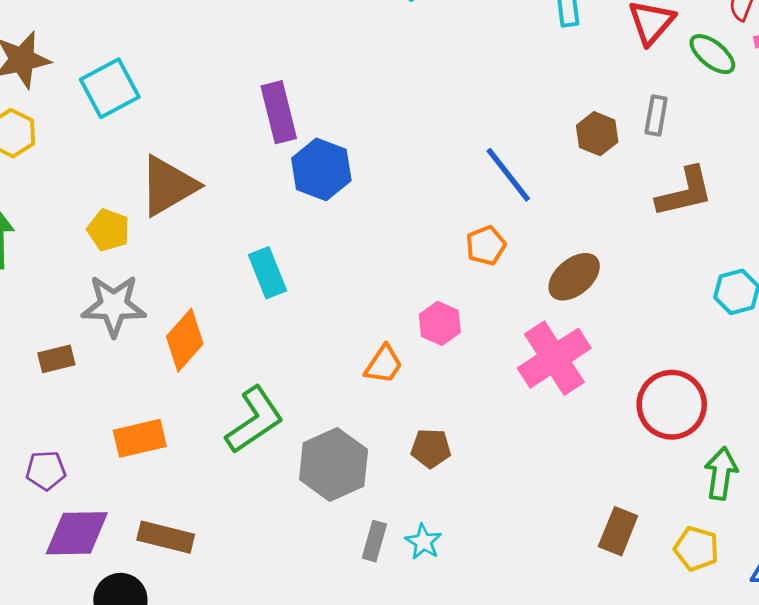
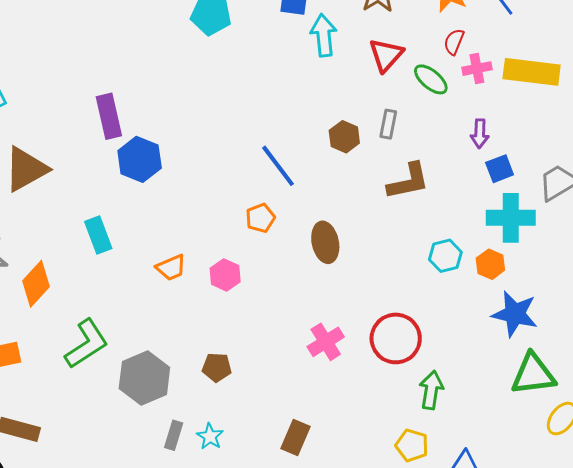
brown ellipse: (574, 277) -> (325, 242), turned -63
pink cross: (554, 358) -> (326, 342), moved, size x0.7
orange trapezoid: (384, 364) -> (171, 268), moved, turned 32
brown rectangle: (618, 531) -> (296, 438), moved

